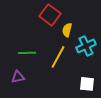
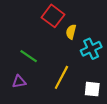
green line: (27, 53) -> (29, 56), turned 36
yellow line: (58, 57) -> (61, 77), moved

